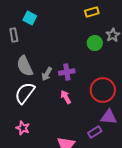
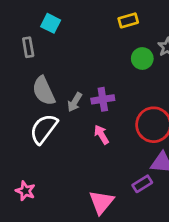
yellow rectangle: (92, 12) -> (128, 20), moved
pink star: (23, 128) -> (25, 191), moved

